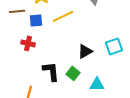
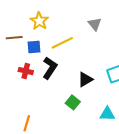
black L-shape: (51, 71) -> (50, 68), moved, turned 40
cyan triangle: (97, 84) -> (107, 114), moved

